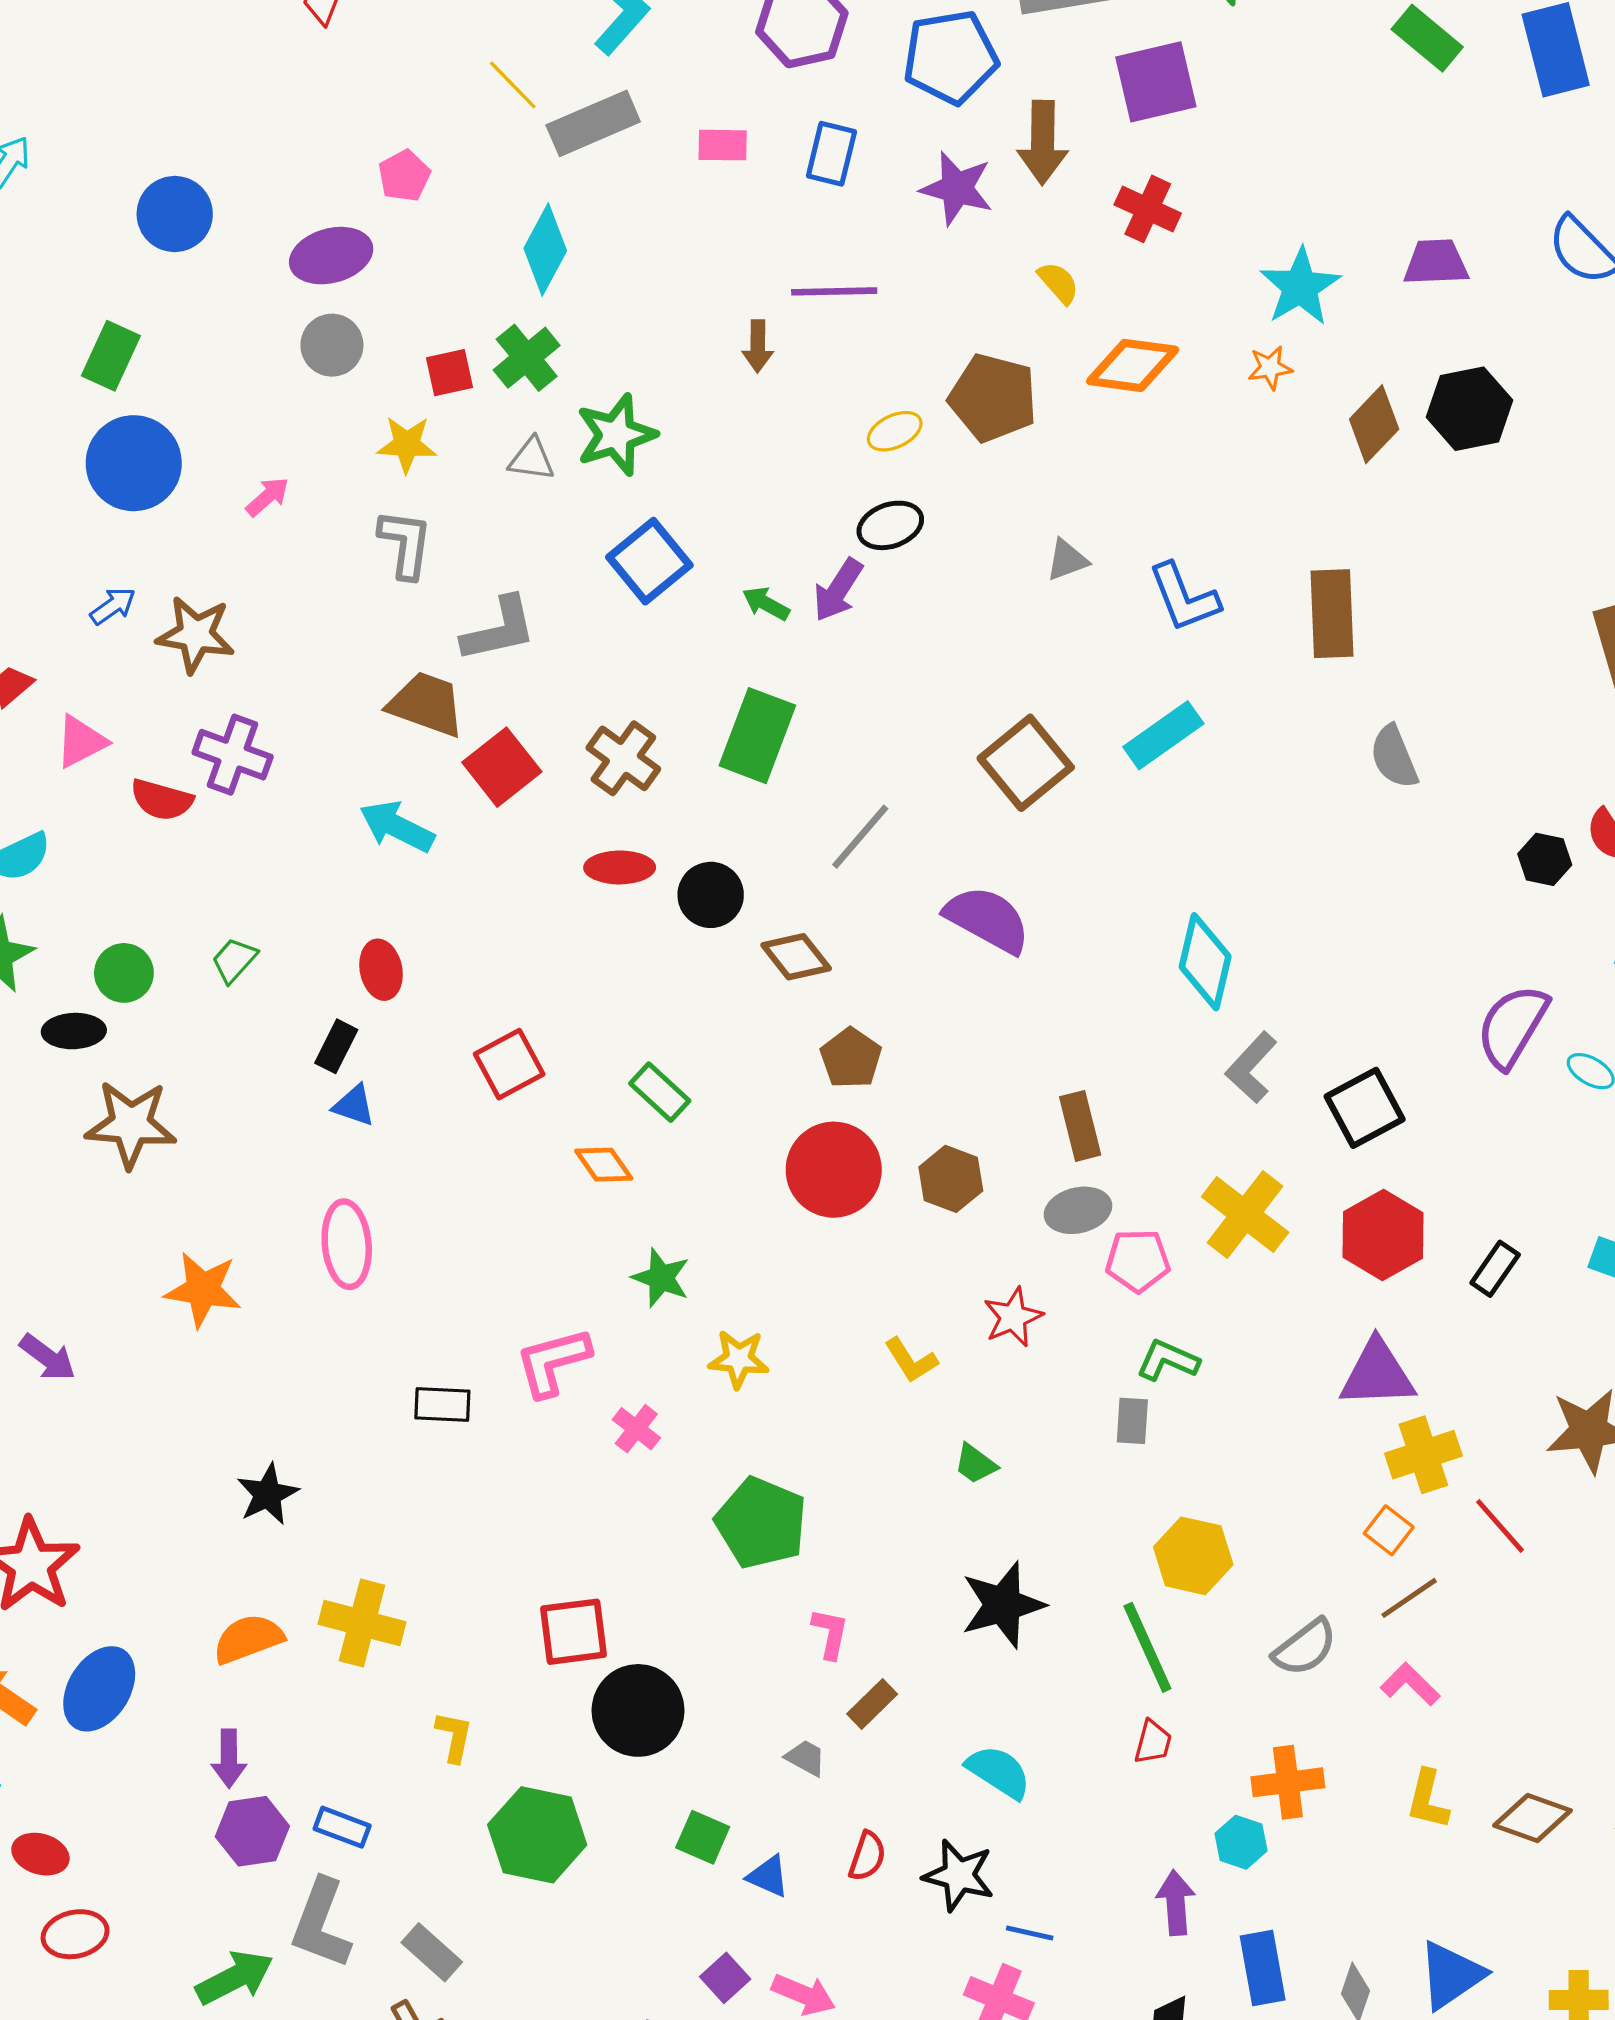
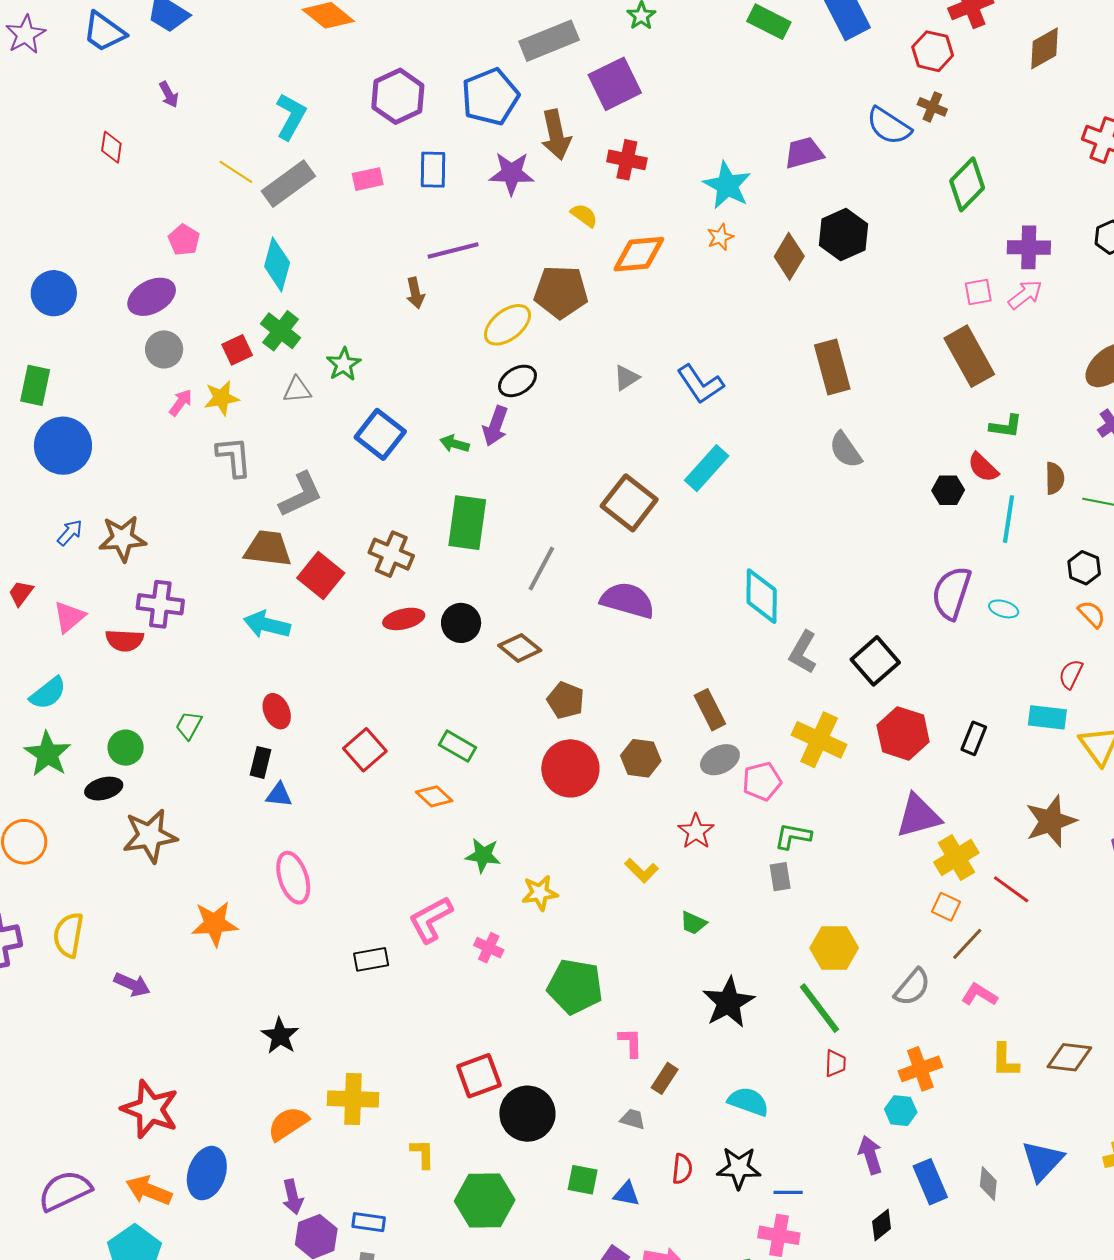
yellow ellipse: (895, 431) -> (507, 325), size x1.5
green star: (616, 435) -> (344, 364), size x0.7
pink arrow: (267, 497) -> (181, 402), moved
brown rectangle: (1332, 614) -> (832, 367), moved

